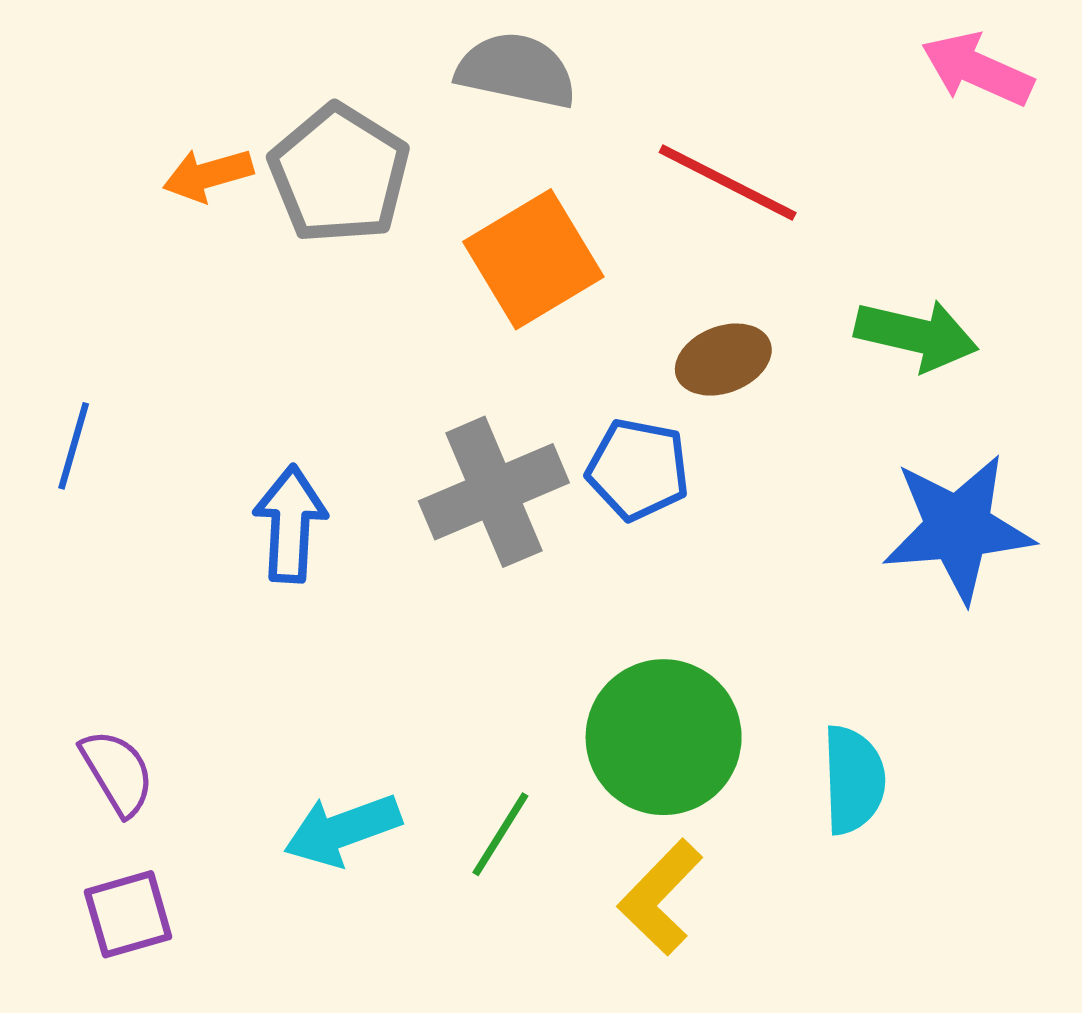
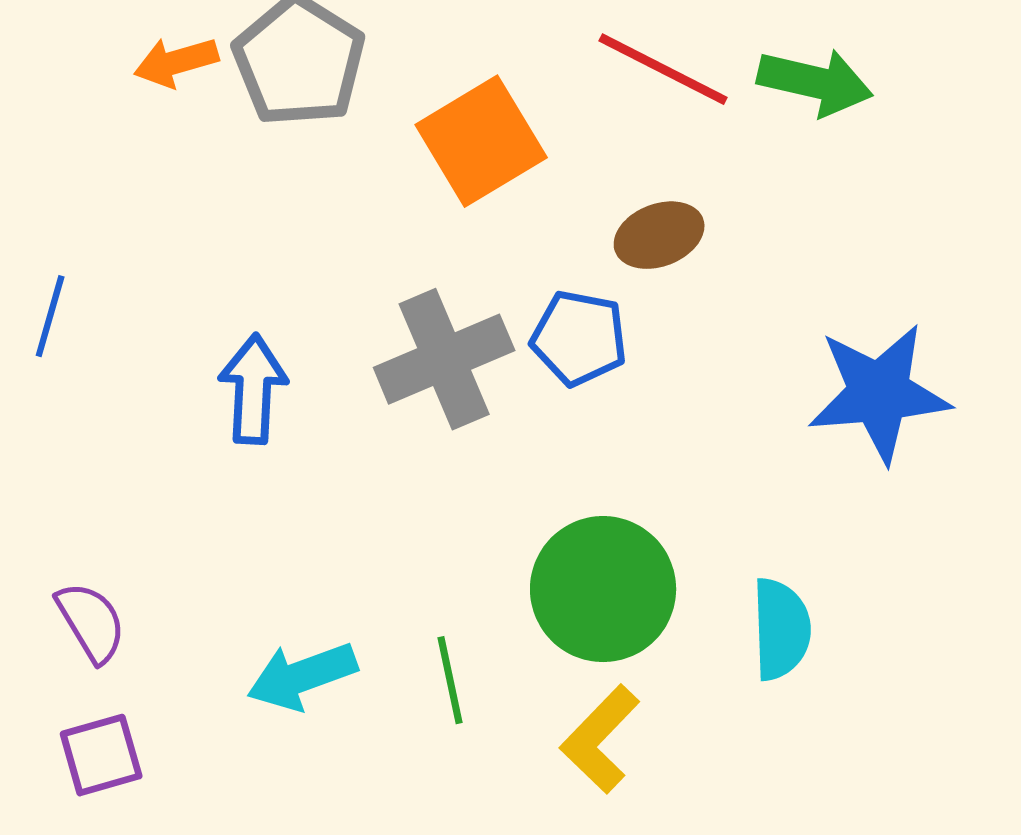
green arrow: (916, 335) -> (815, 82), moved
green line: (500, 834) -> (450, 680), turned -44

